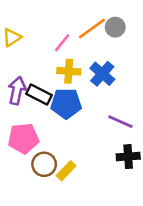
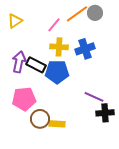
blue cross: (102, 74) -> (85, 49), turned 30
purple line: (120, 122) -> (94, 97), moved
yellow rectangle: (66, 171) -> (57, 124), turned 49

